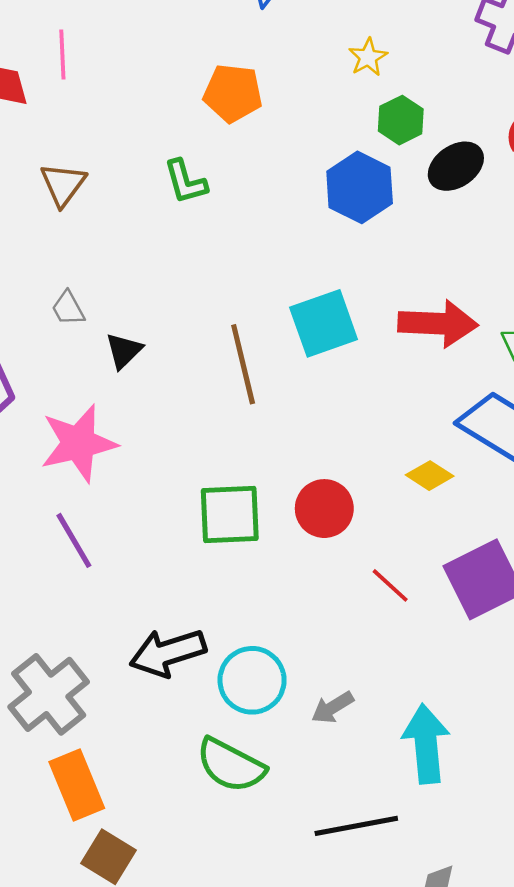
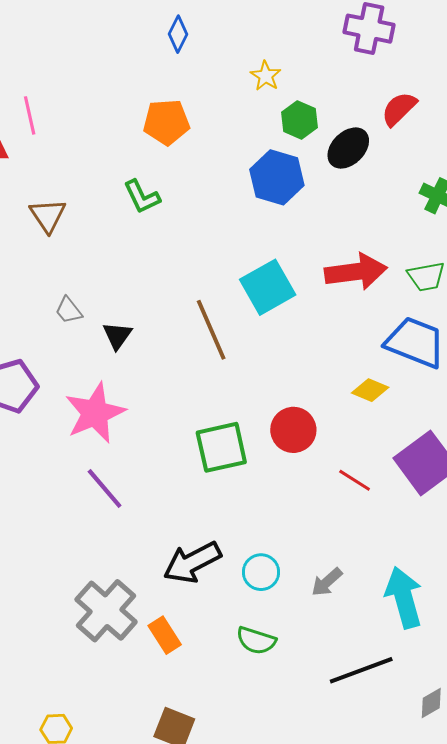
cyan circle: (252, 680) -> (261, 572), size x0.7
green semicircle: (231, 765) -> (256, 641), size x0.7
orange rectangle: (77, 785) -> (165, 635), moved, size x0.7

